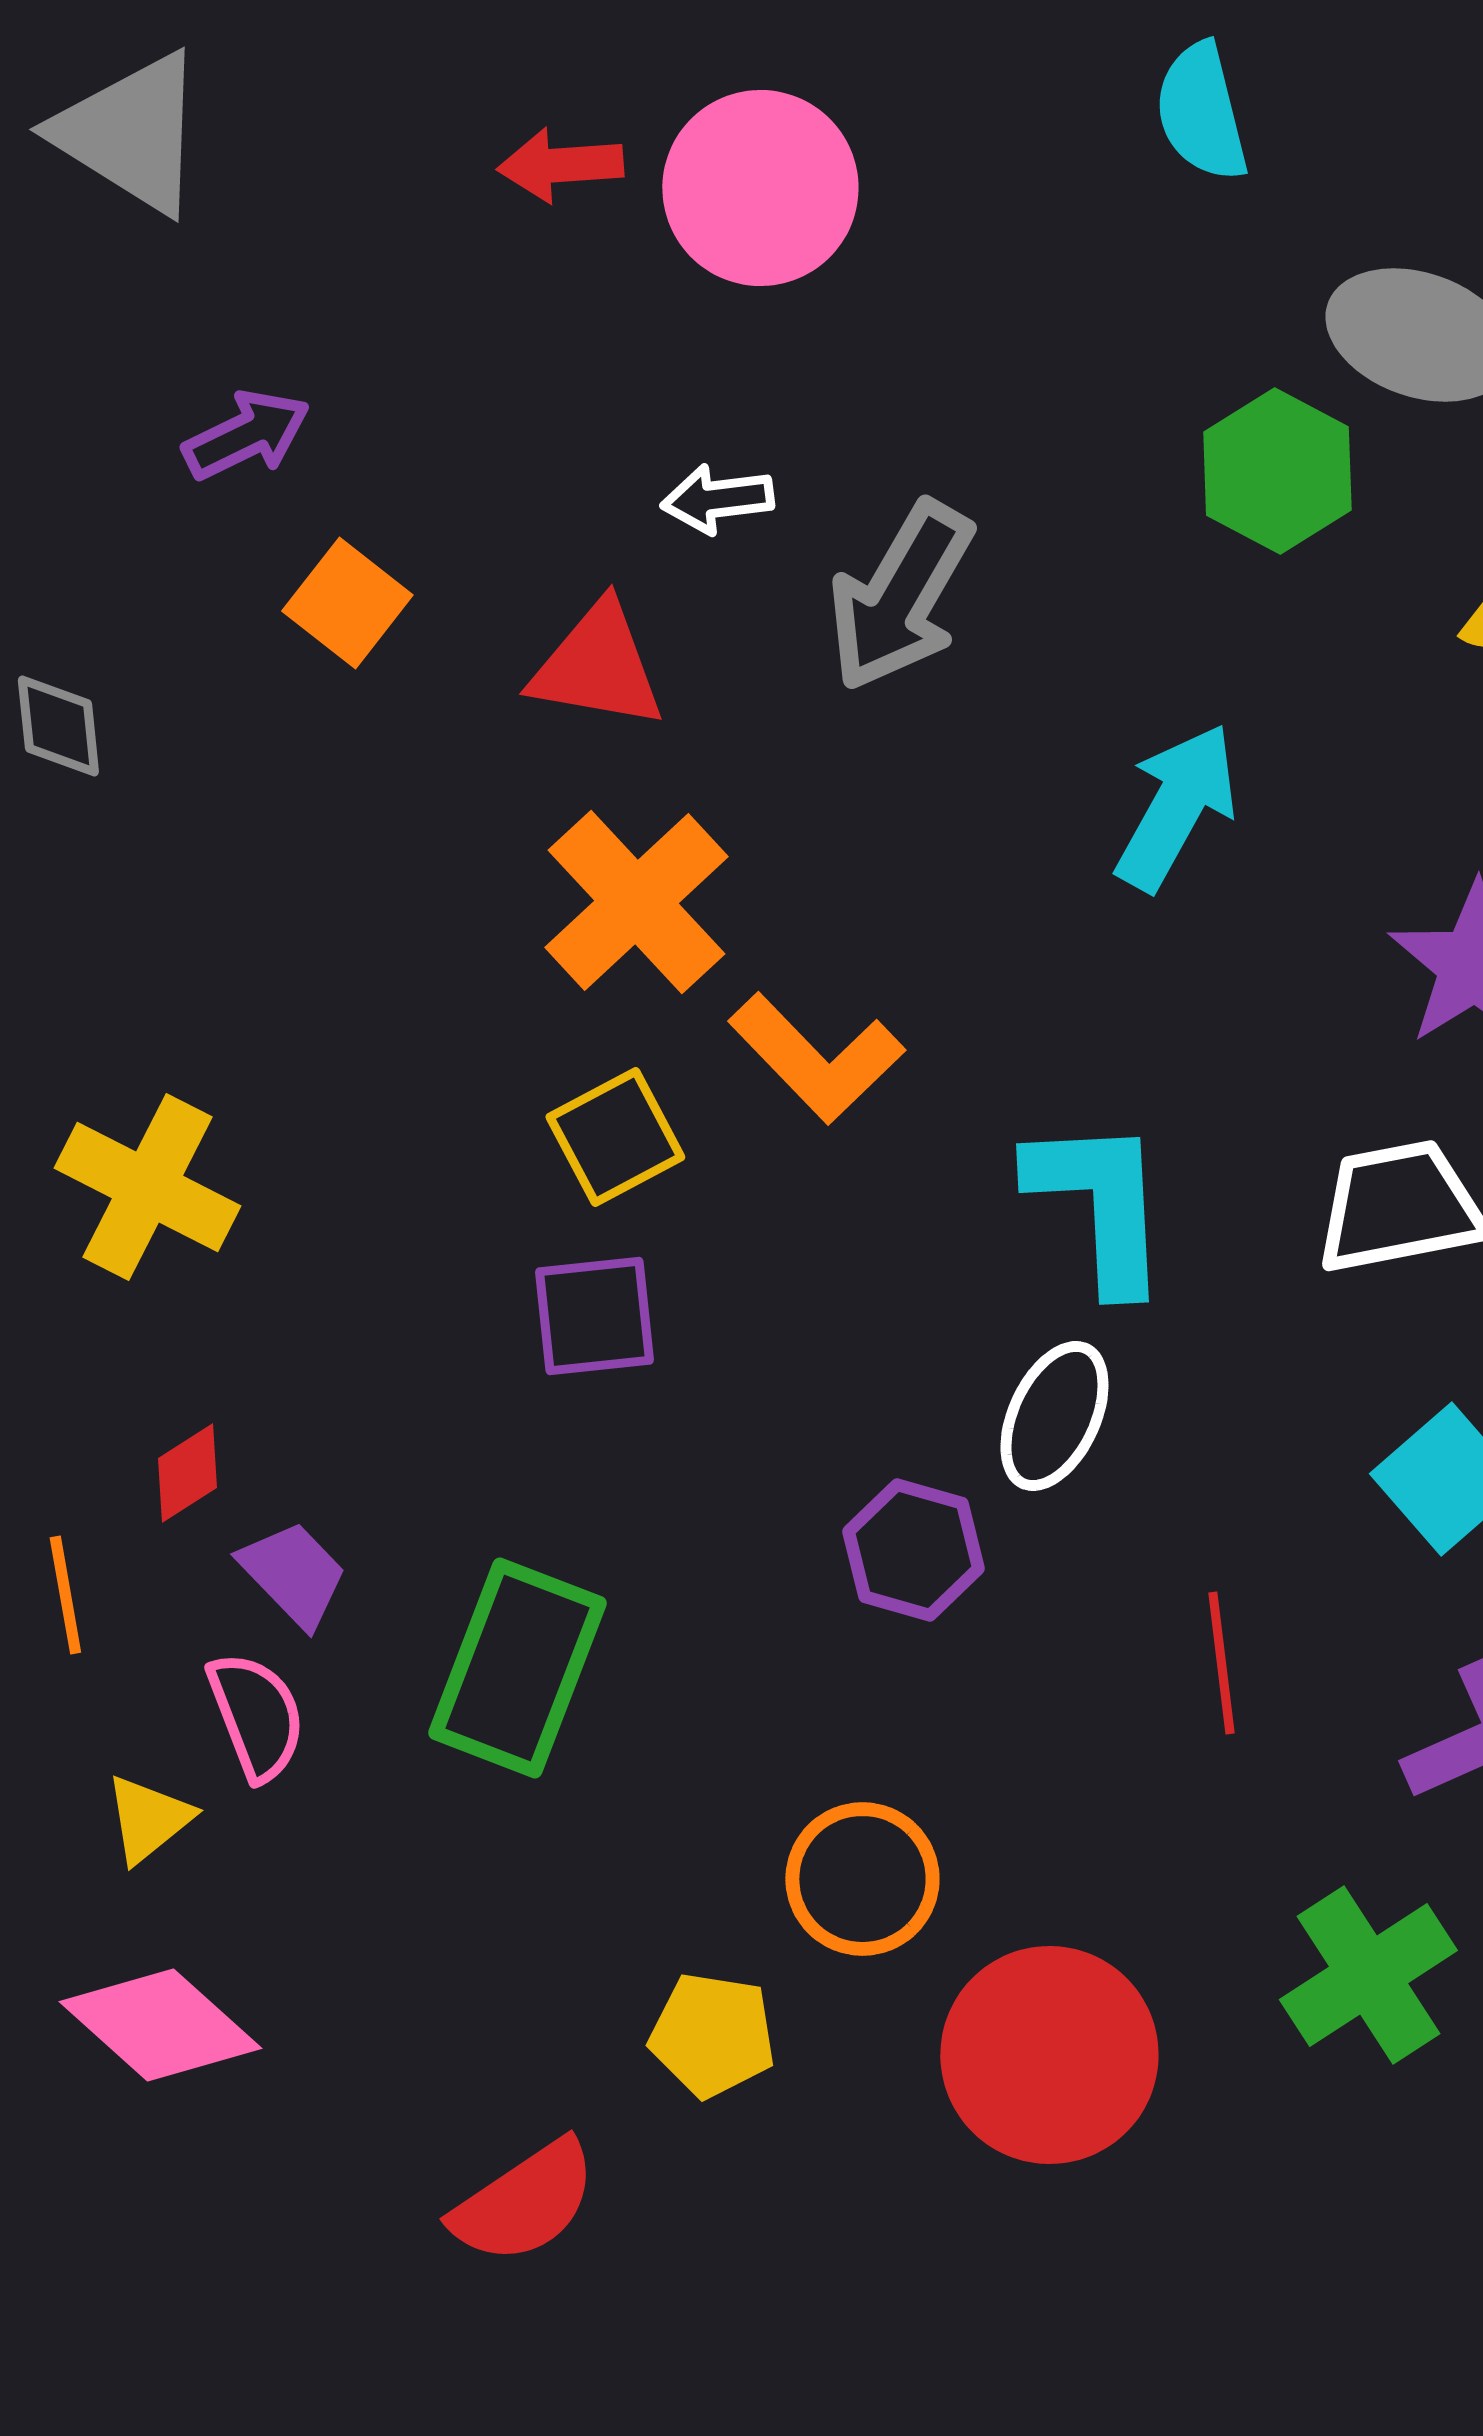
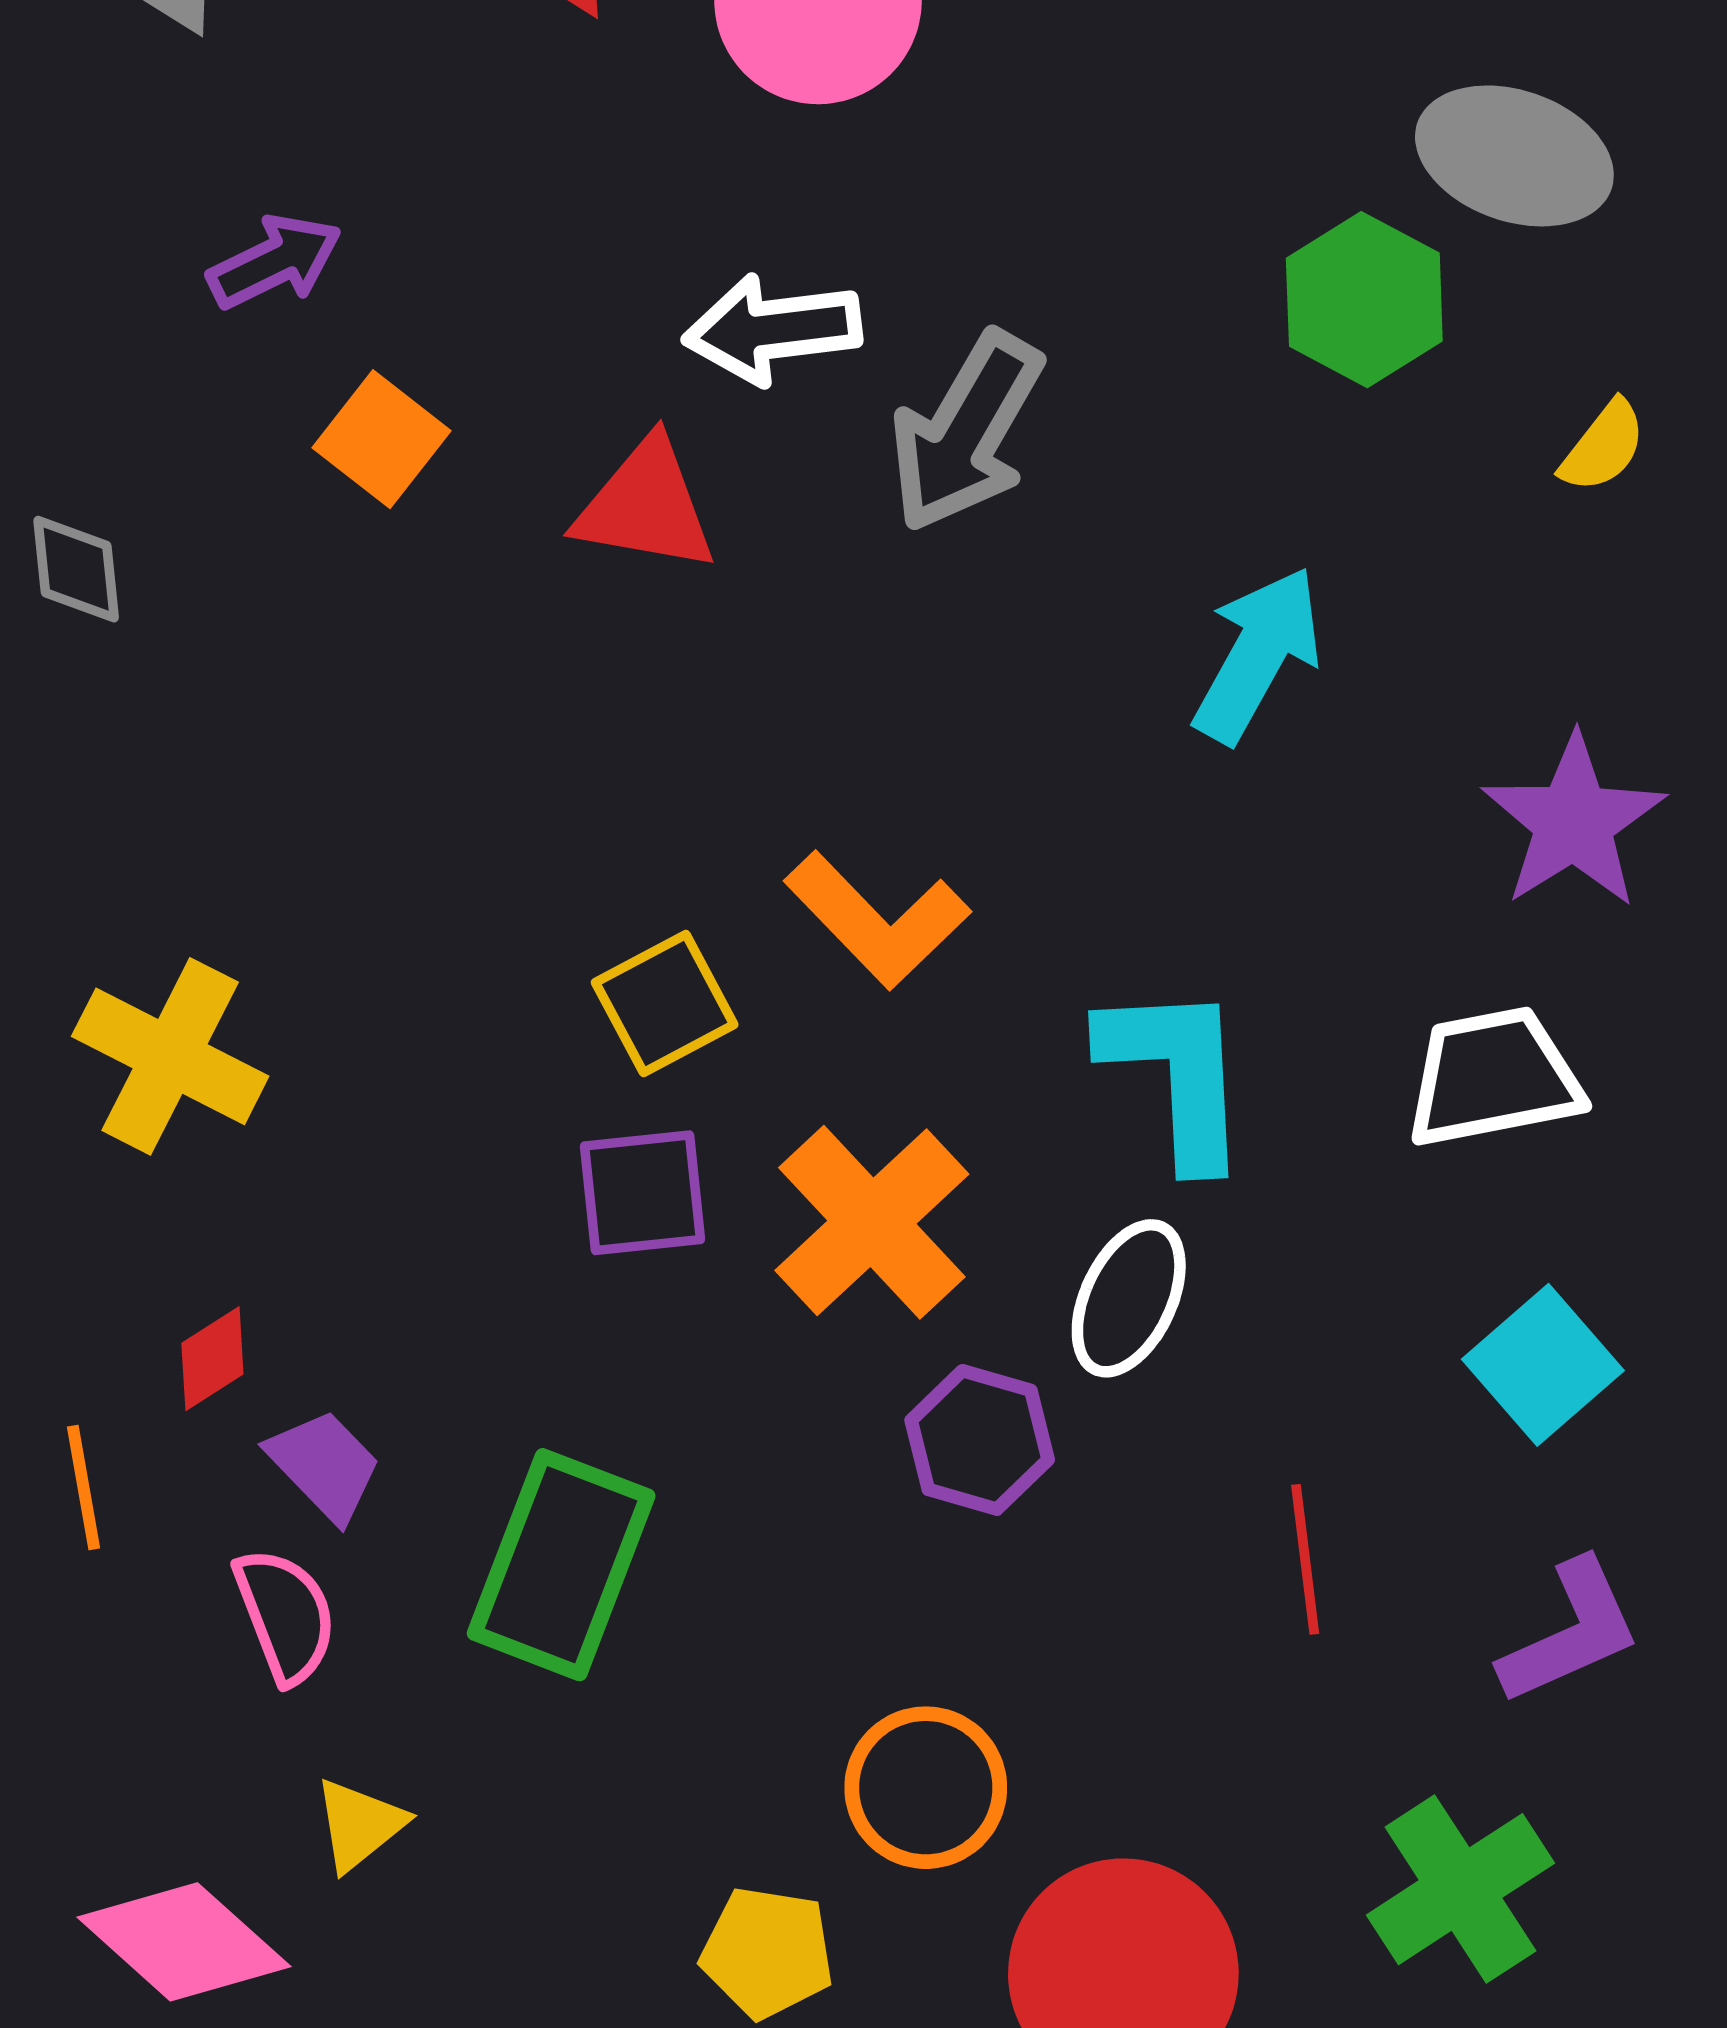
white arrow: (717, 499) -> (773, 329), size x1.5
orange cross: (636, 902) -> (872, 1222), moved
yellow triangle: (148, 1819) -> (359, 1825), moved

